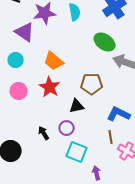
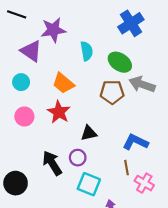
cyan semicircle: (75, 12) -> (87, 51), moved
brown pentagon: (92, 84) -> (112, 92), moved
black arrow: (44, 133) -> (52, 163), size x1.6

